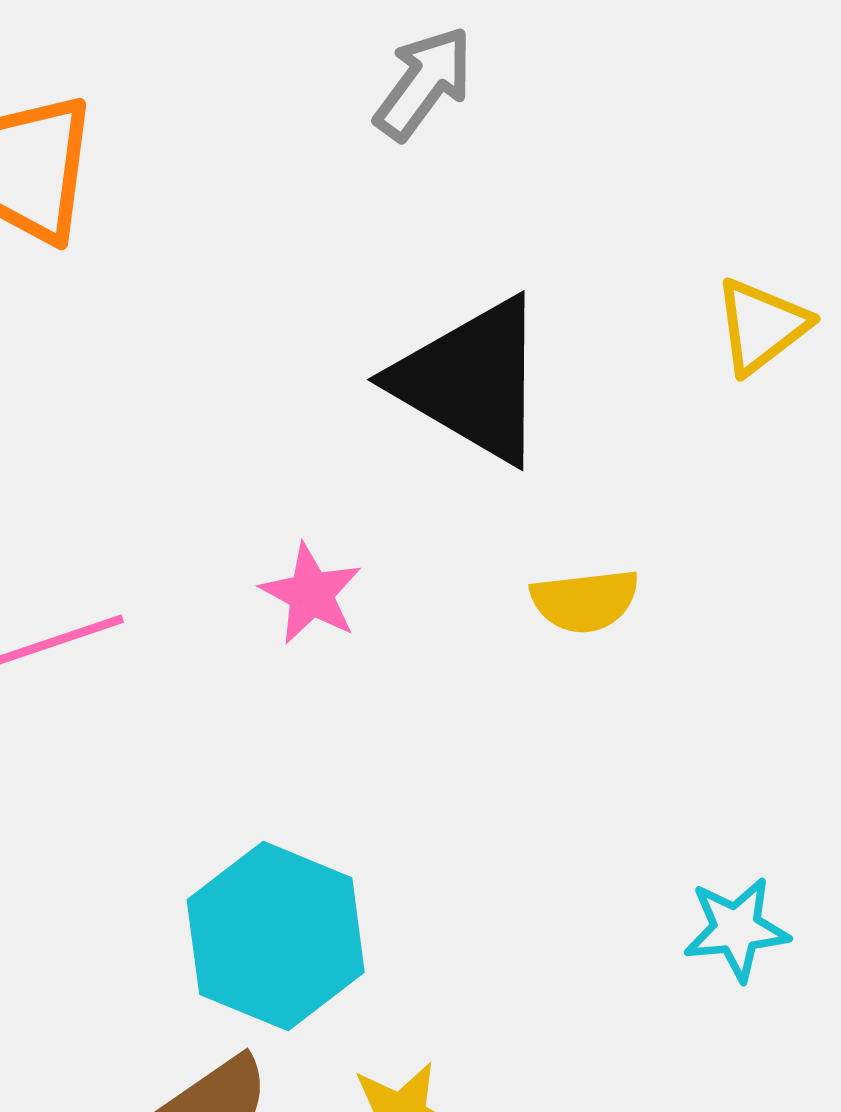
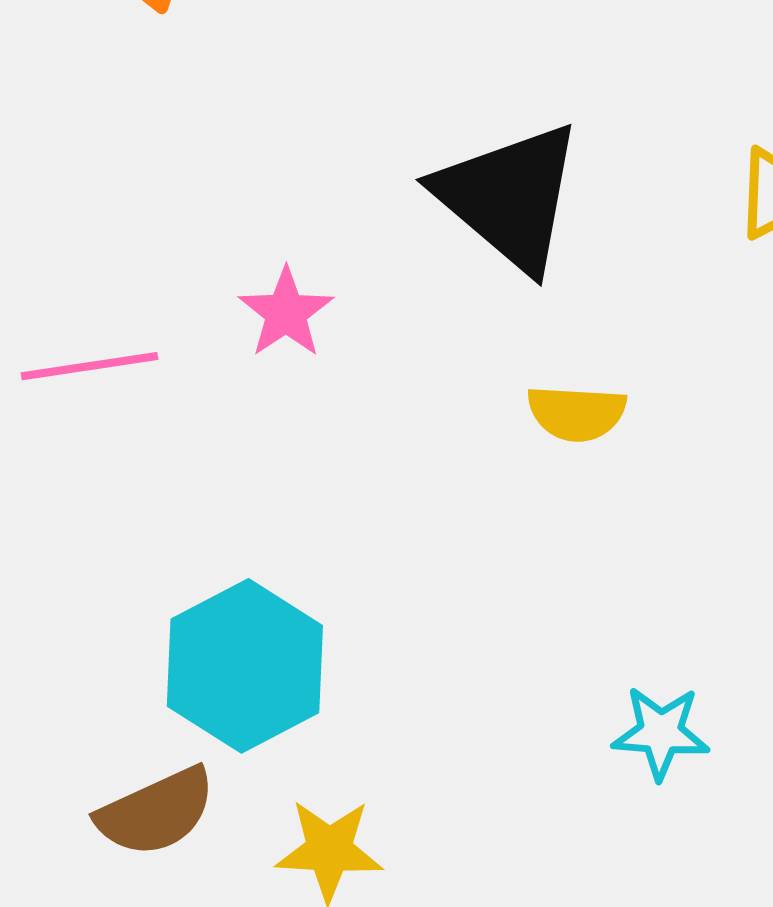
pink star: (311, 594) -> (286, 313), moved

